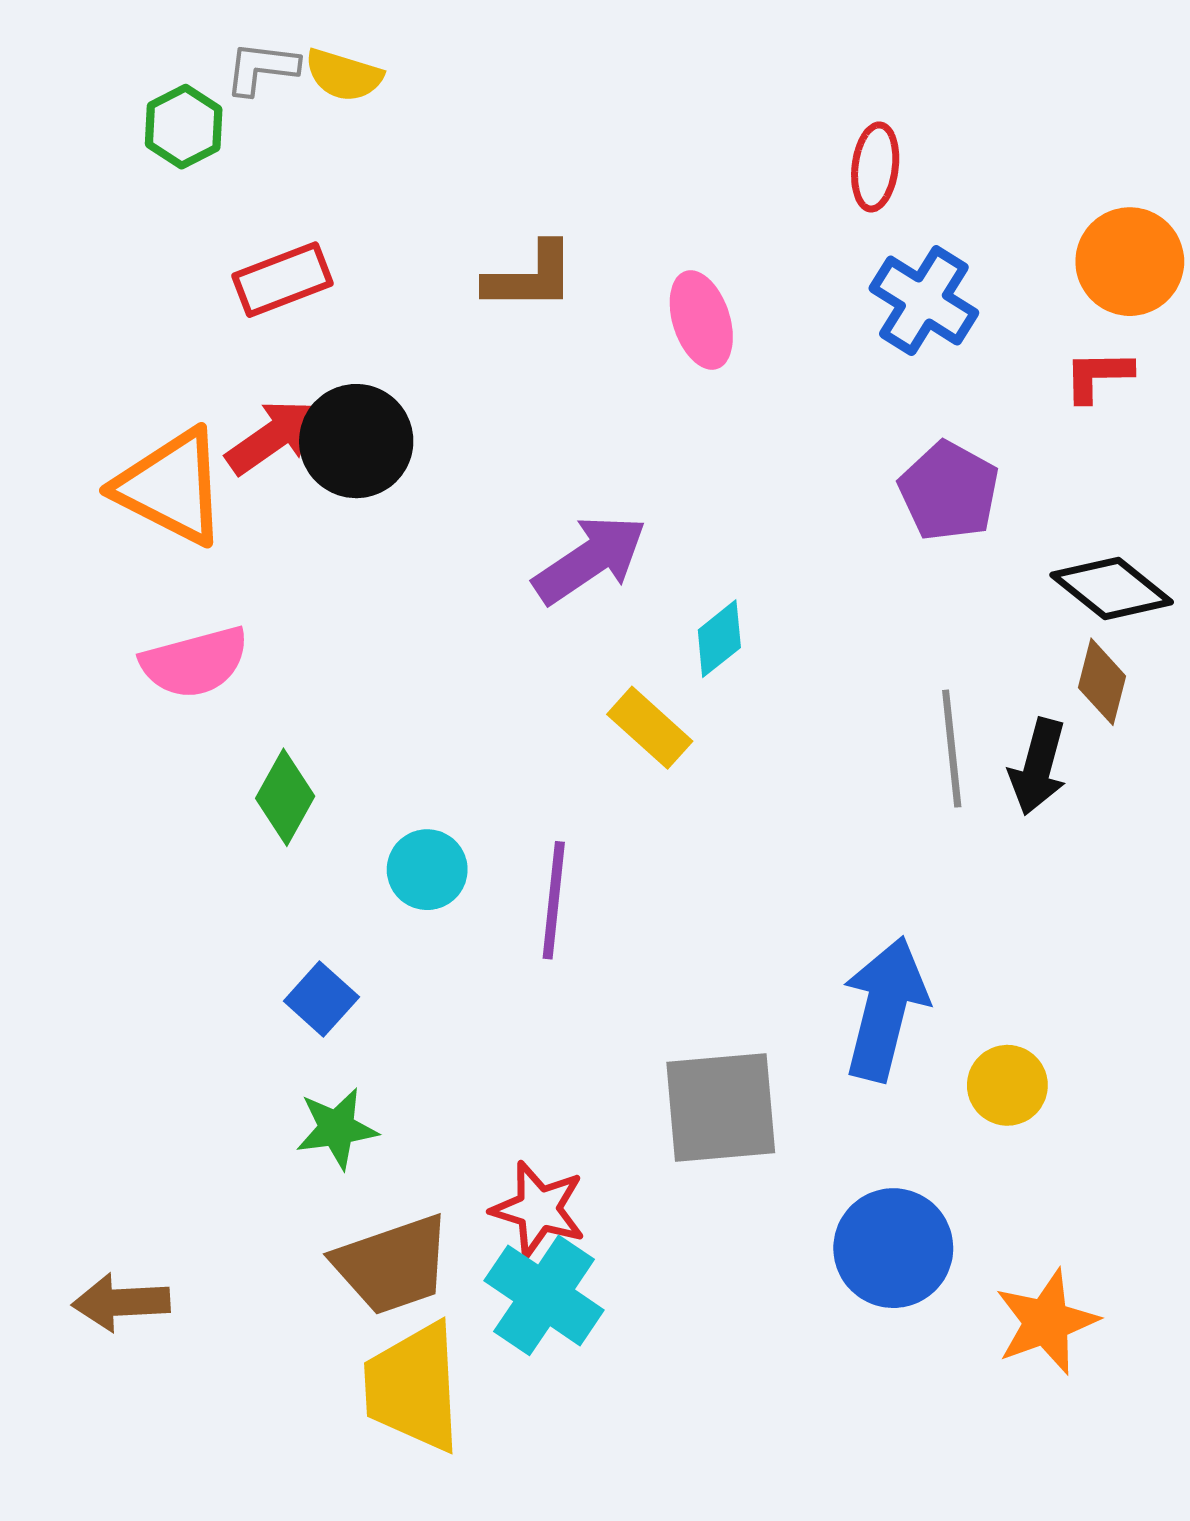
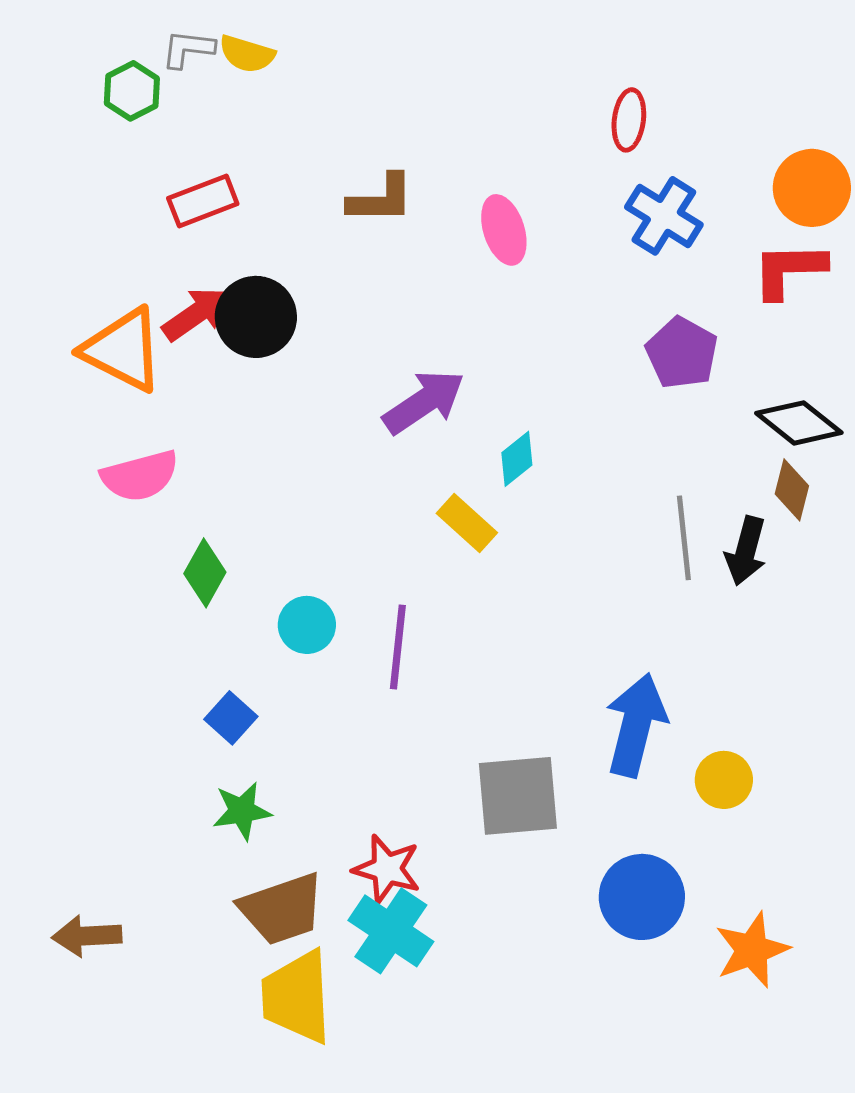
red L-shape: (1098, 376) -> (789, 270), size x1.5

